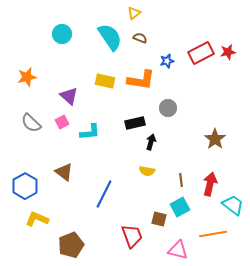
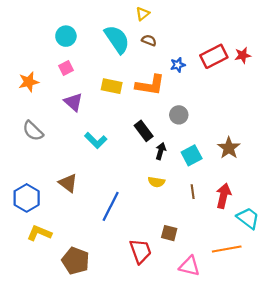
pink square: (62, 122) -> (66, 68), moved
black rectangle: (135, 123) -> (144, 131), turned 66
cyan L-shape: (90, 132) -> (96, 140), turned 50
cyan square: (180, 207) -> (192, 155), moved
brown pentagon: (71, 245) -> (76, 261), turned -30

